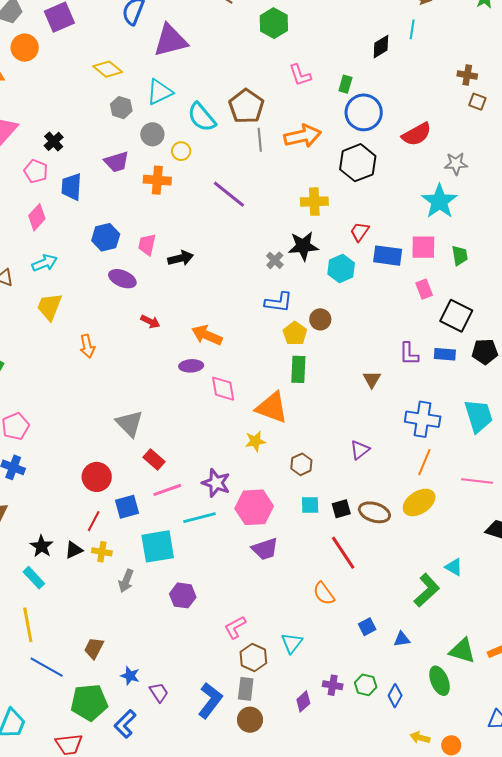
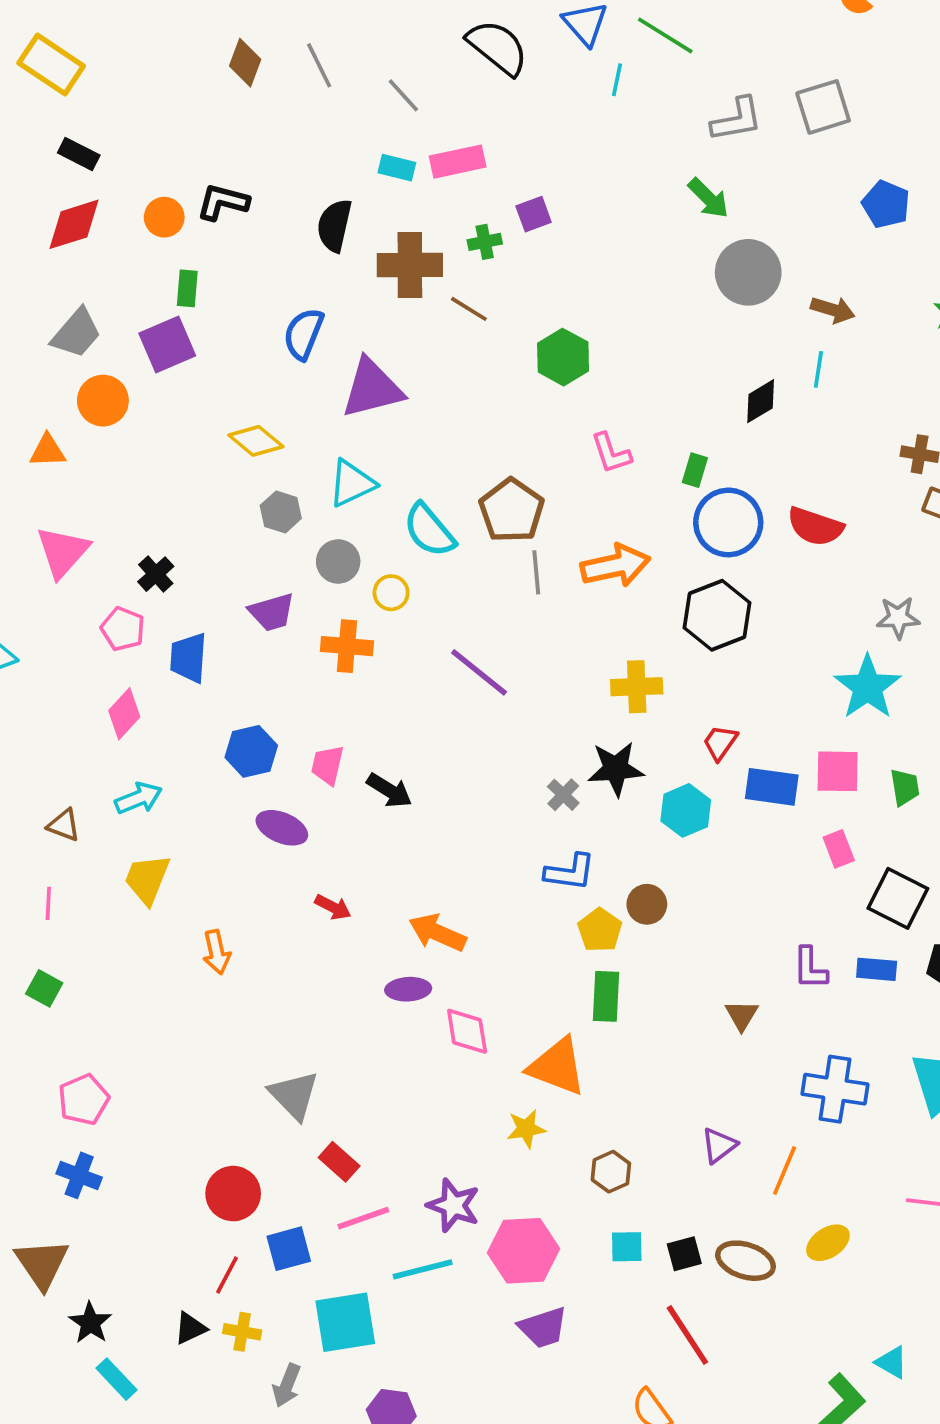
red semicircle: (417, 134) -> (815, 527), moved, turned 48
black arrow: (181, 258) -> (389, 790), turned 45
orange line: (424, 462) -> (785, 1171), moved
yellow ellipse: (419, 502) -> (828, 1243), size x0.7
black star: (42, 546) -> (90, 1323), moved

